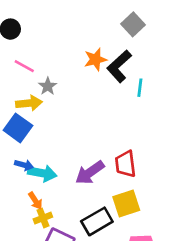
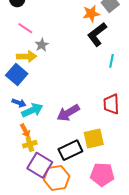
orange star: (95, 59) -> (91, 14), moved
cyan line: (140, 88) -> (112, 61), moved
red trapezoid: (125, 164) -> (111, 104), moved
cyan arrow: (42, 173) -> (32, 110), turned -40

